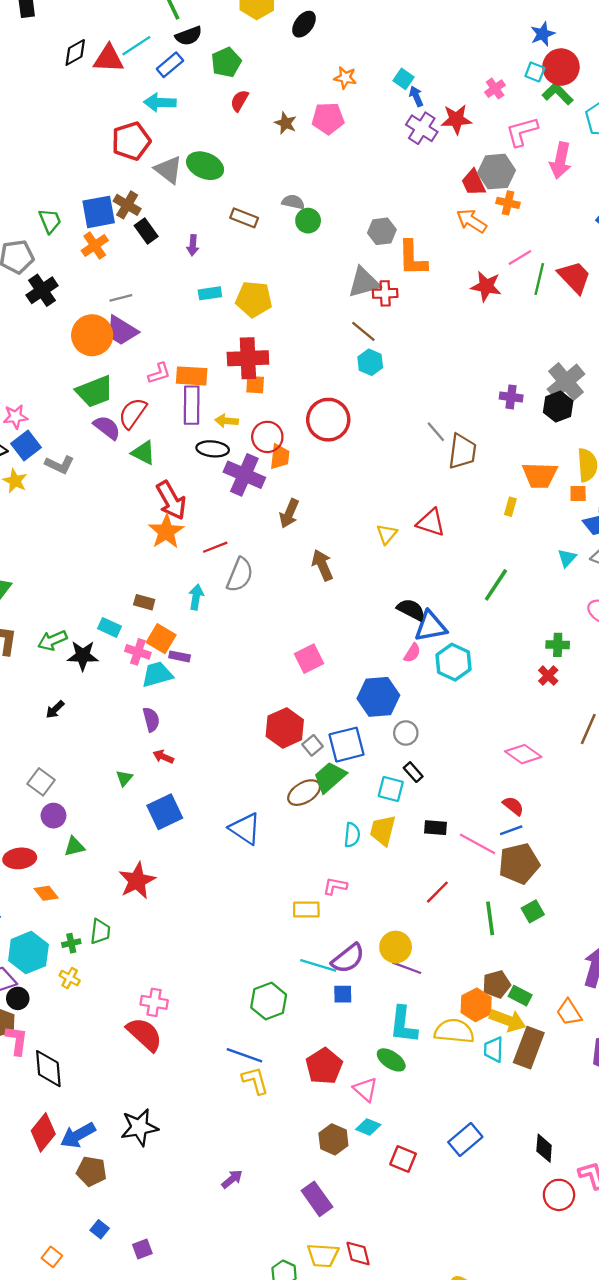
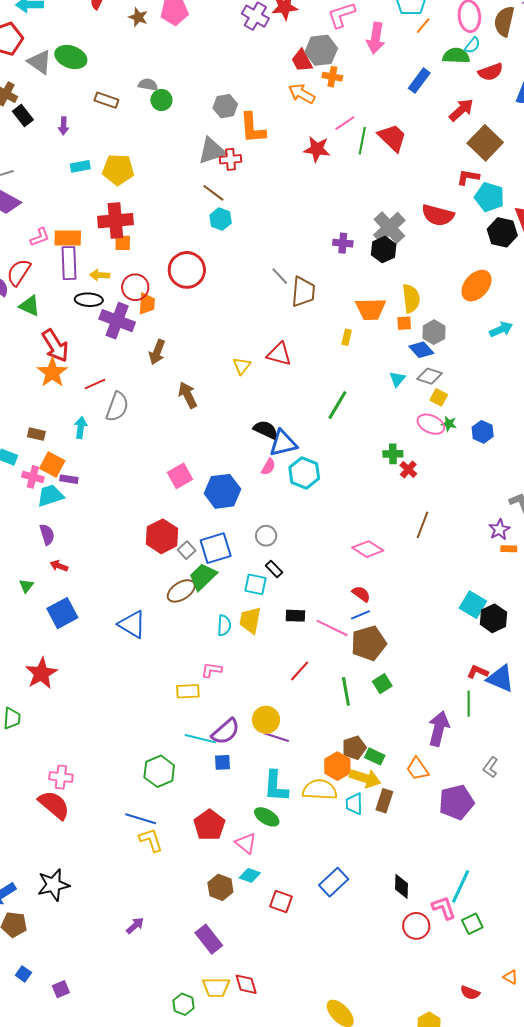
red cross: (548, 676) -> (408, 469), moved
blue hexagon: (378, 697) -> (223, 491), moved
brown rectangle: (529, 1048) -> (384, 801), size x0.7

